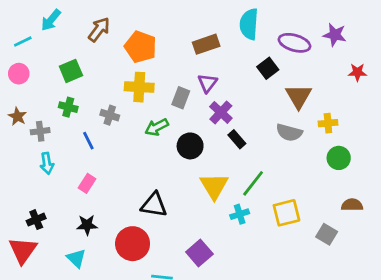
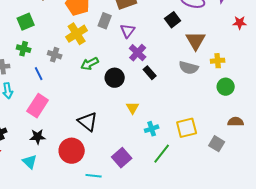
yellow cross: (139, 87) -> (77, 34), turned -35
gray rectangle: (181, 98) -> (105, 21), moved
pink rectangle: (87, 183) -> (38, 106), size x1.6
green line: (253, 183) -> (162, 154), moved
yellow triangle: (214, 186) -> (133, 108), size x0.6
black triangle: (154, 205) -> (88, 122), turned 30

